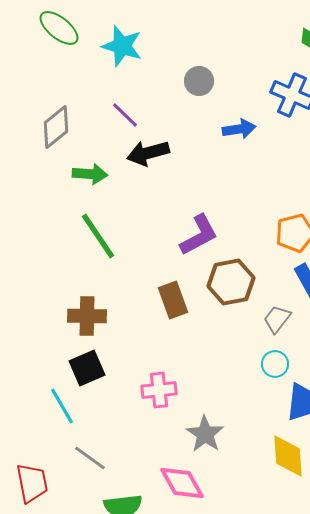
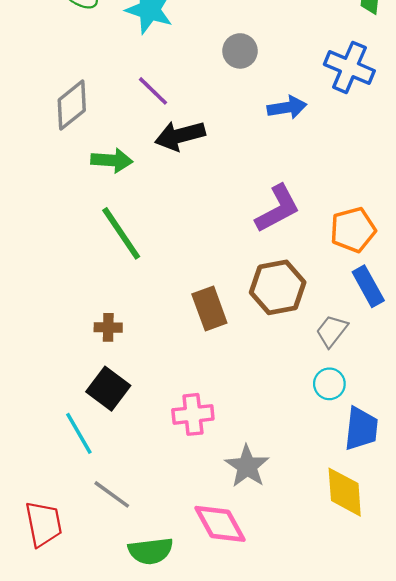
purple L-shape: (199, 235) -> (278, 209), moved
brown cross: (87, 316) -> (108, 327), size x0.6
black square: (87, 368) -> (108, 389), turned -30

